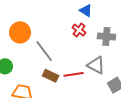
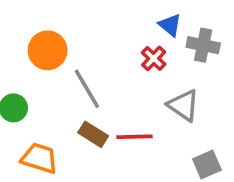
gray cross: (106, 36) -> (203, 45), moved
gray triangle: (96, 65) -> (183, 105), moved

